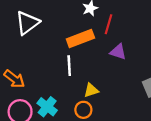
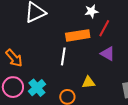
yellow triangle: (91, 90) -> (88, 82), moved

